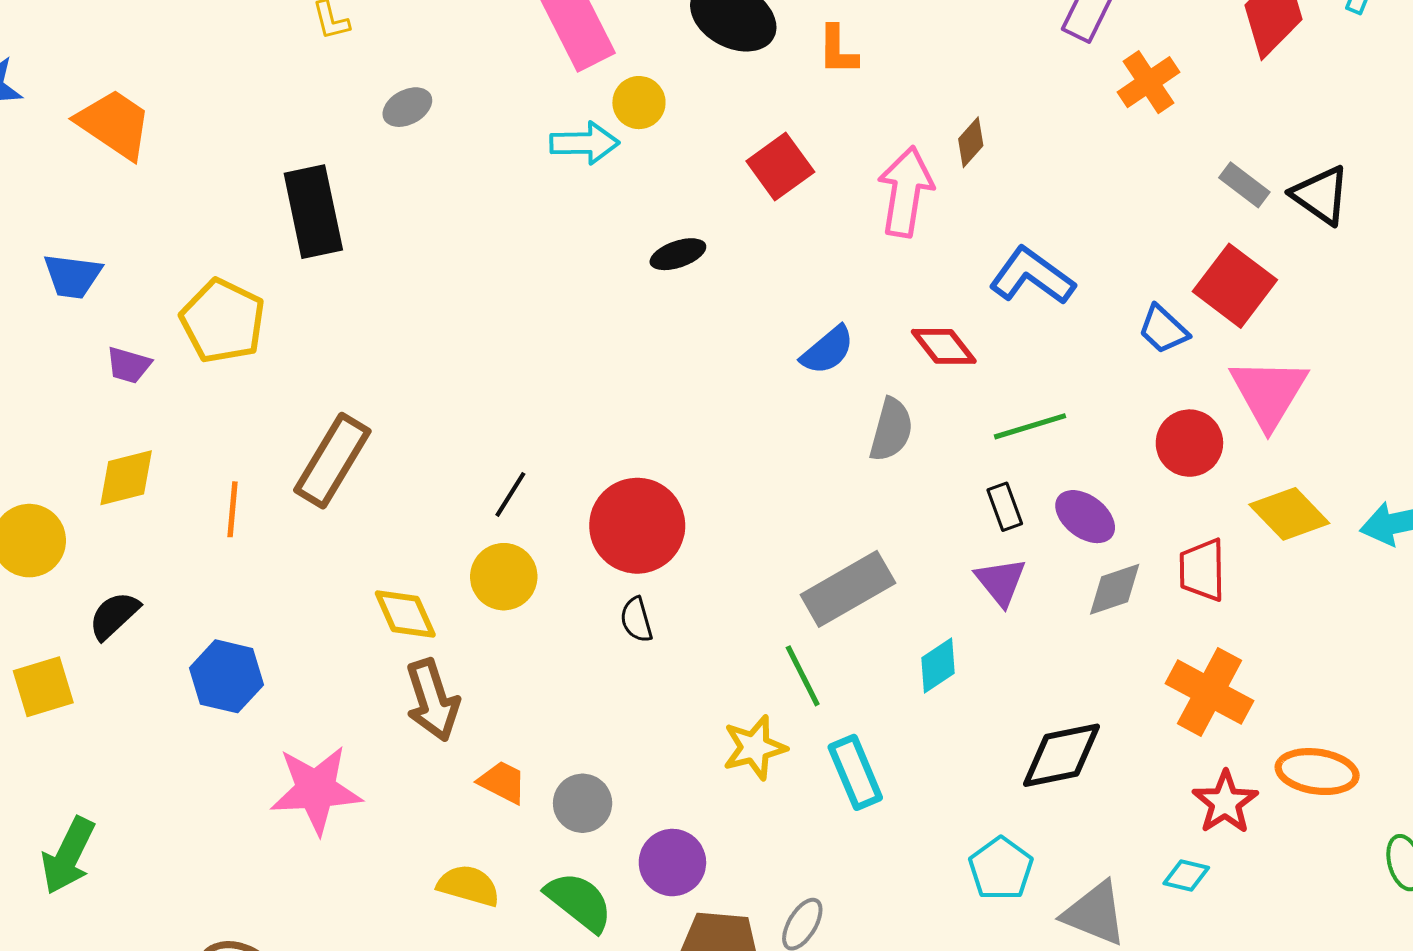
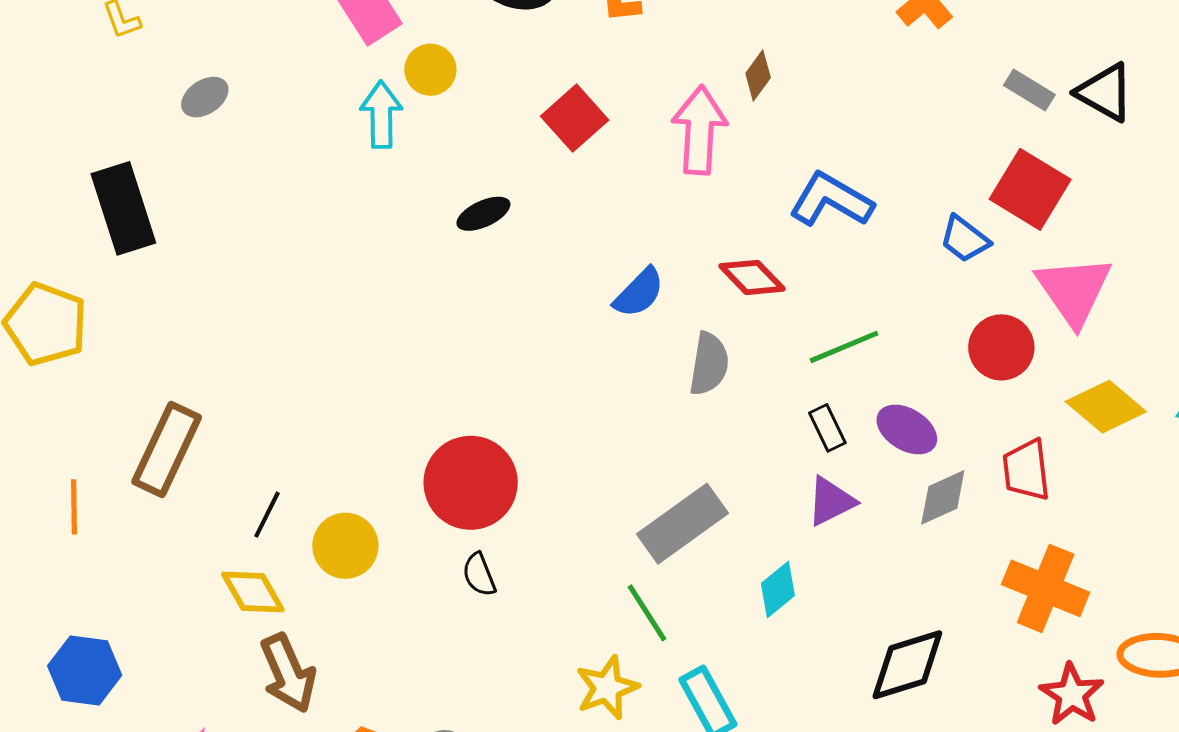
cyan arrow: (585, 143) -> (381, 115), turned -84
black line: (510, 494) -> (267, 515), moved
purple triangle: (1001, 582) -> (831, 501), turned 48

